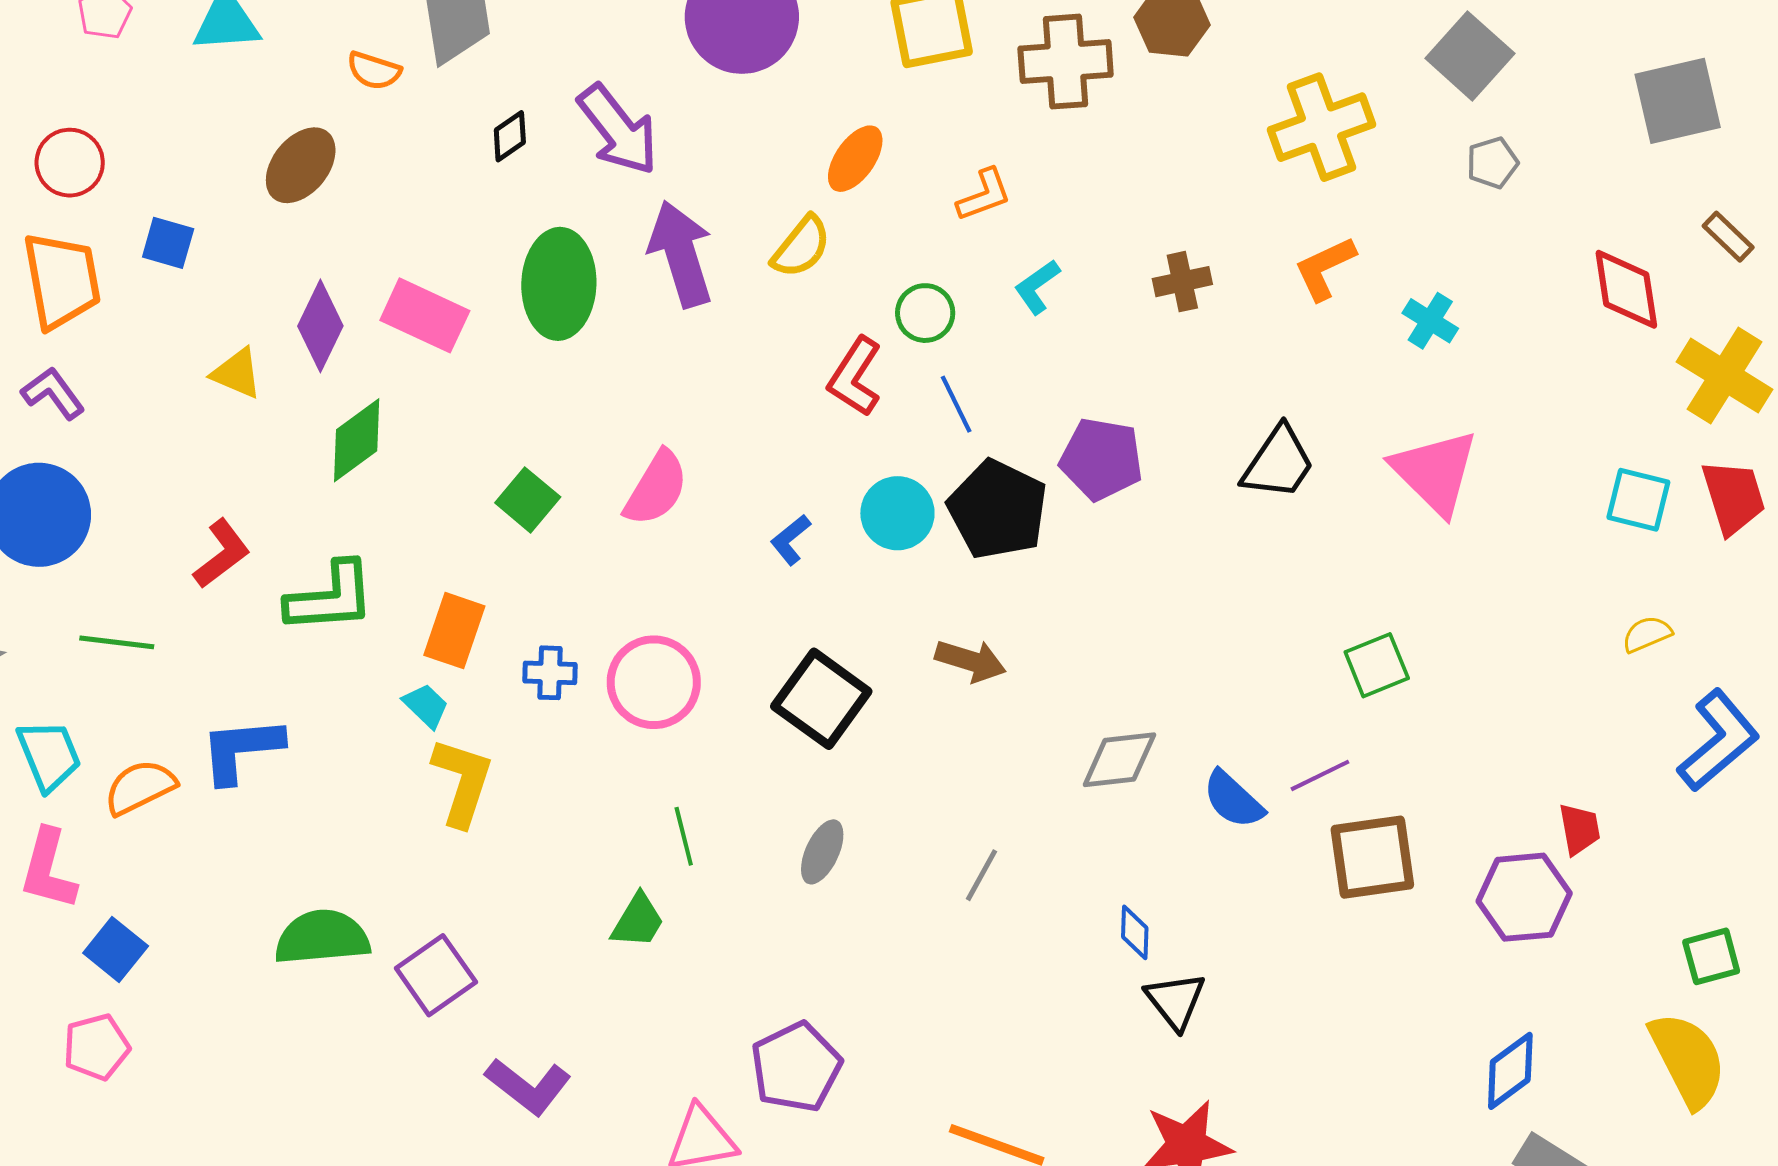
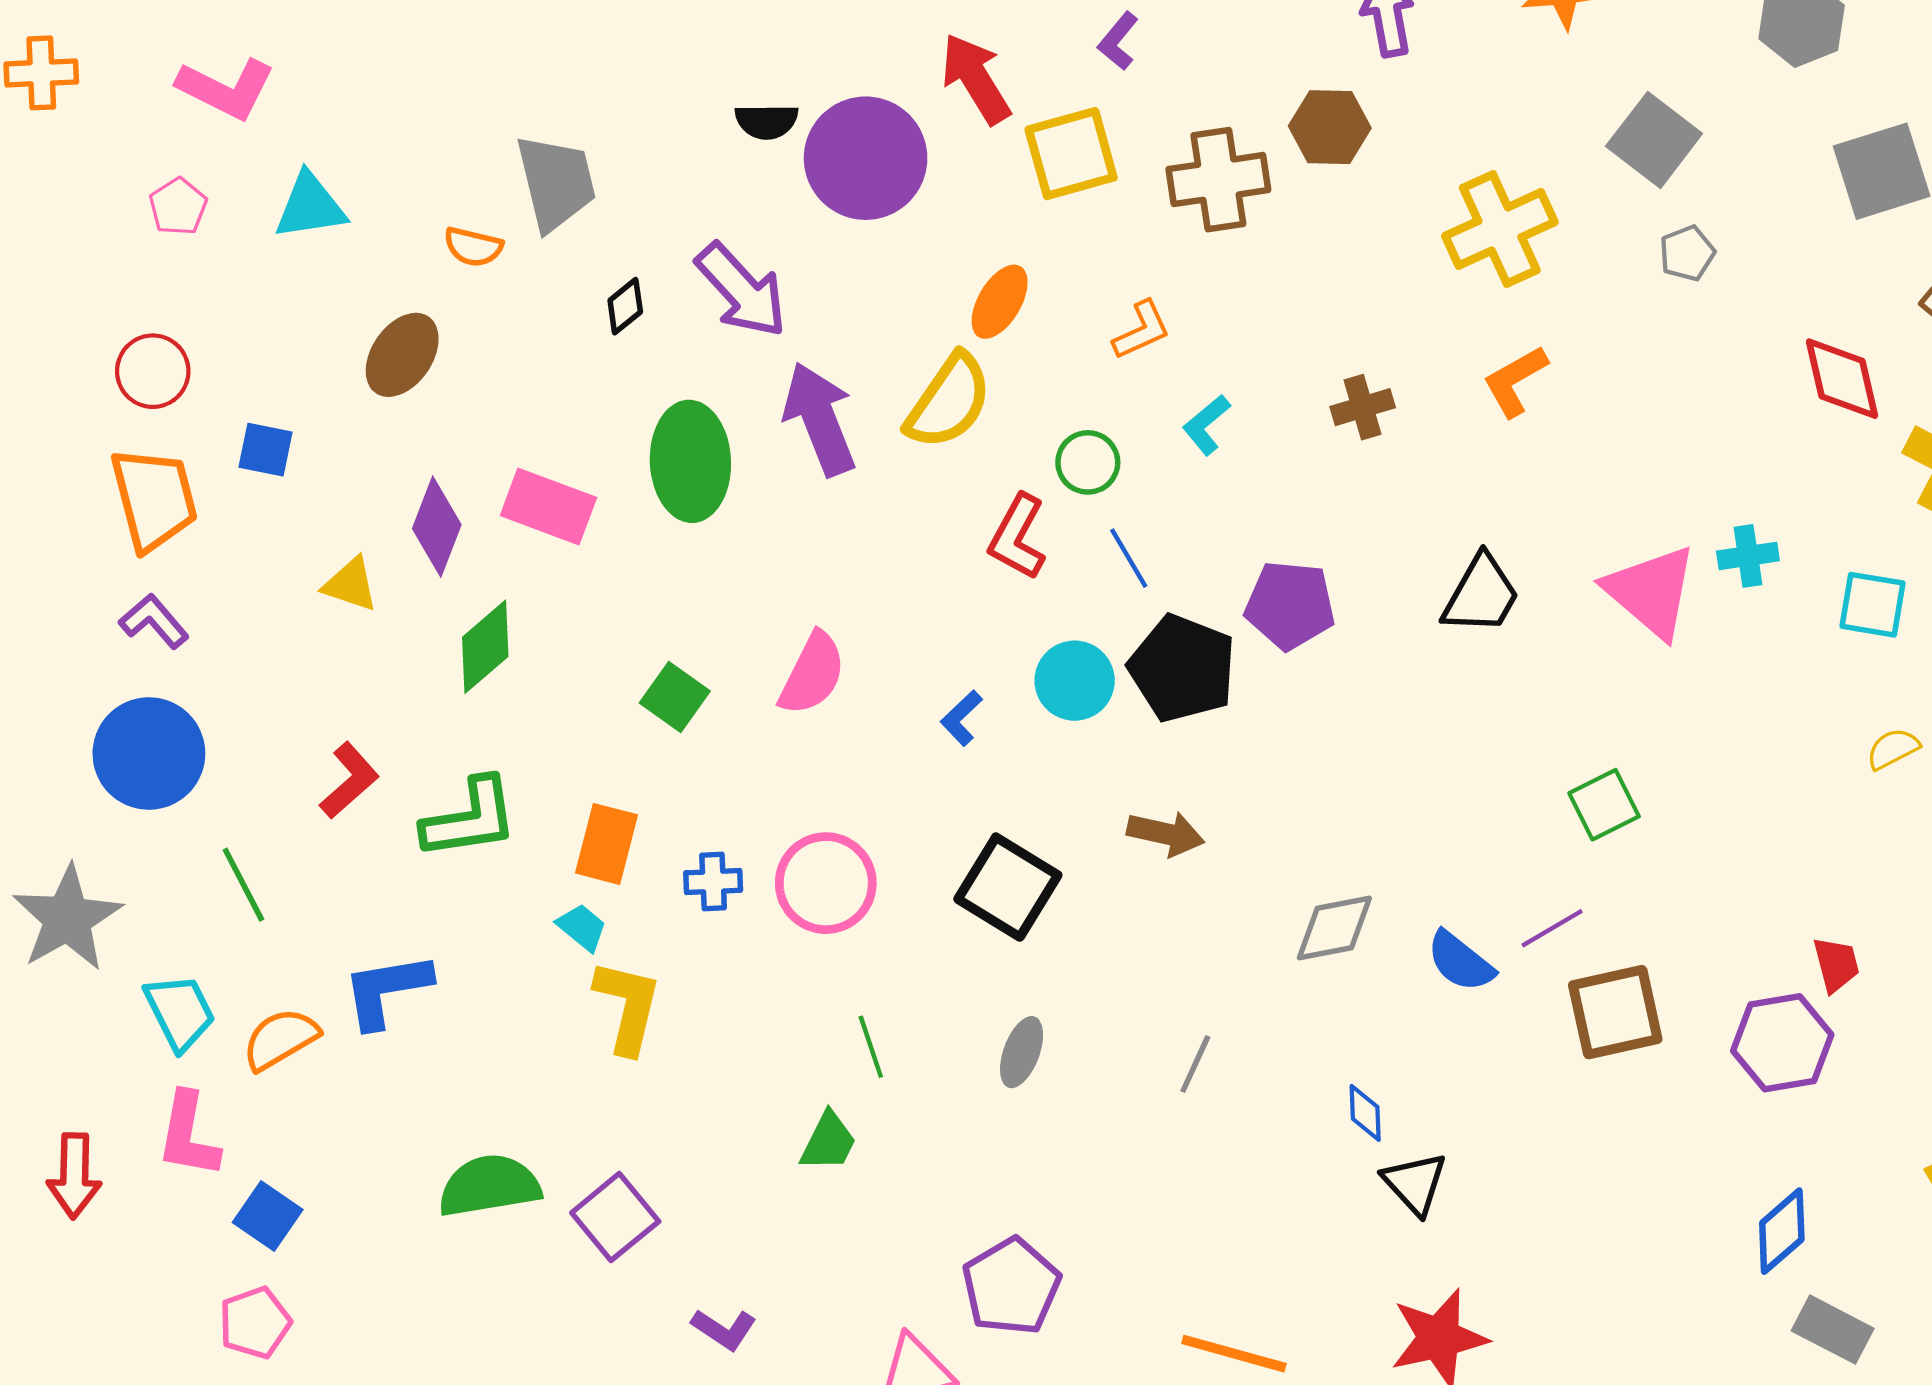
yellow semicircle: (801, 247) -> (949, 401), size x1.4
cyan cross: (1430, 321) -> (1748, 556), moved, turned -36
green line: (117, 642) -> (243, 885), turned 60
purple L-shape: (528, 1086) -> (724, 1329), size x0.7

